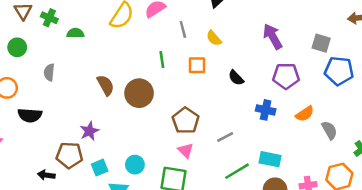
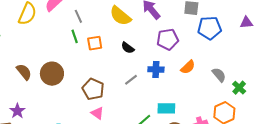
yellow semicircle: (214, 38) -> (120, 16), moved, size x1.6
green line: (162, 60) -> (75, 36), moved
gray semicircle: (329, 130) -> (219, 75), moved
gray line: (225, 137) -> (131, 80), moved

